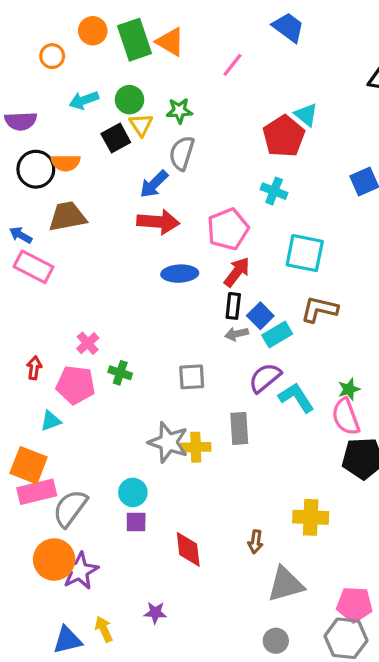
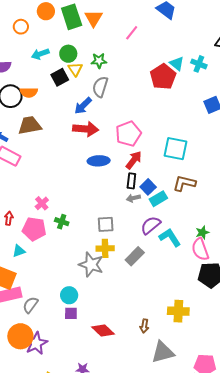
orange triangle: (170, 42) -> (94, 18), turned 30
cyan cross: (274, 191) -> (199, 64), moved
gray rectangle: (239, 428) -> (135, 256), turned 48
yellow cross: (196, 447) -> (105, 248), moved
gray semicircle: (70, 508) -> (30, 305), size x0.7
red diamond: (188, 549) -> (103, 330), turned -40

